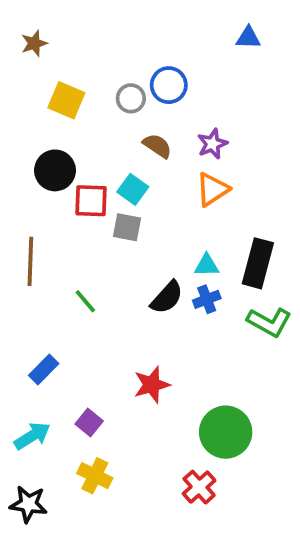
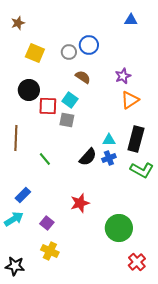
purple star: (212, 144) -> (123, 76), moved
orange triangle: (212, 189) -> (130, 100), moved
cyan arrow: (32, 436) -> (14, 219), moved
red cross: (199, 487) -> (137, 262), moved

